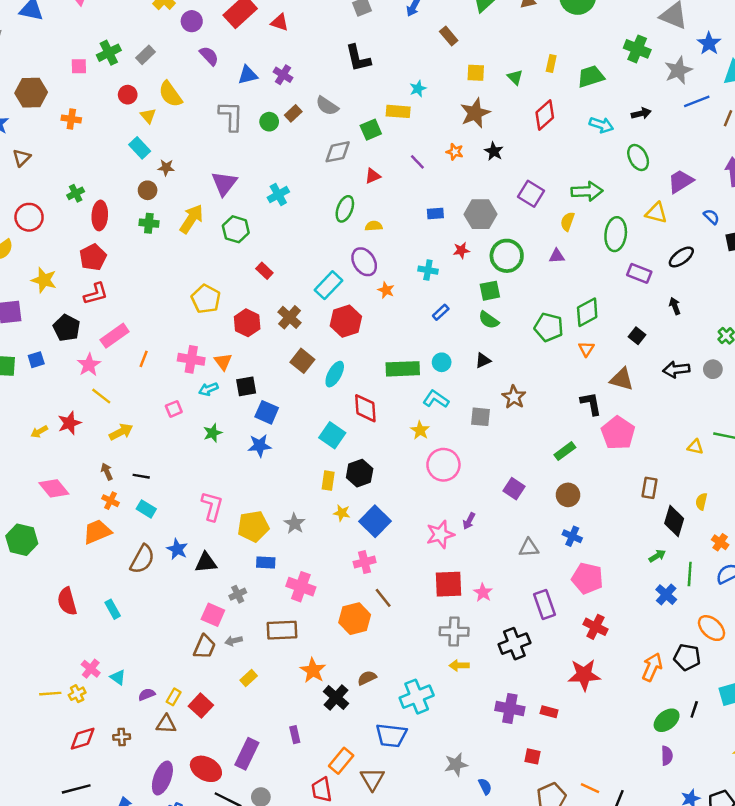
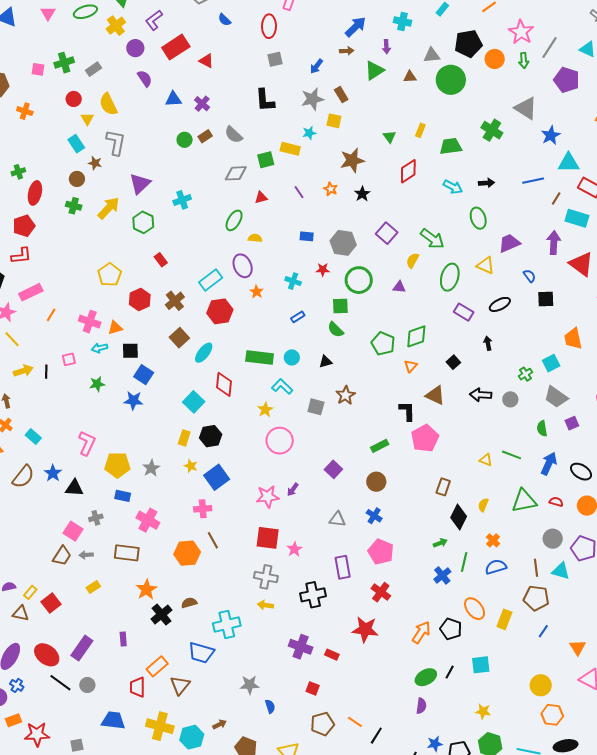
gray star: (678, 70) -> (312, 99), moved
yellow square: (476, 73) -> (334, 121), moved
gray L-shape: (231, 116) -> (116, 142), moved
green arrow: (587, 191) -> (432, 239), turned 30
orange triangle: (223, 362) -> (115, 328), turned 42
black line: (141, 476) -> (46, 372), moved, turned 72

